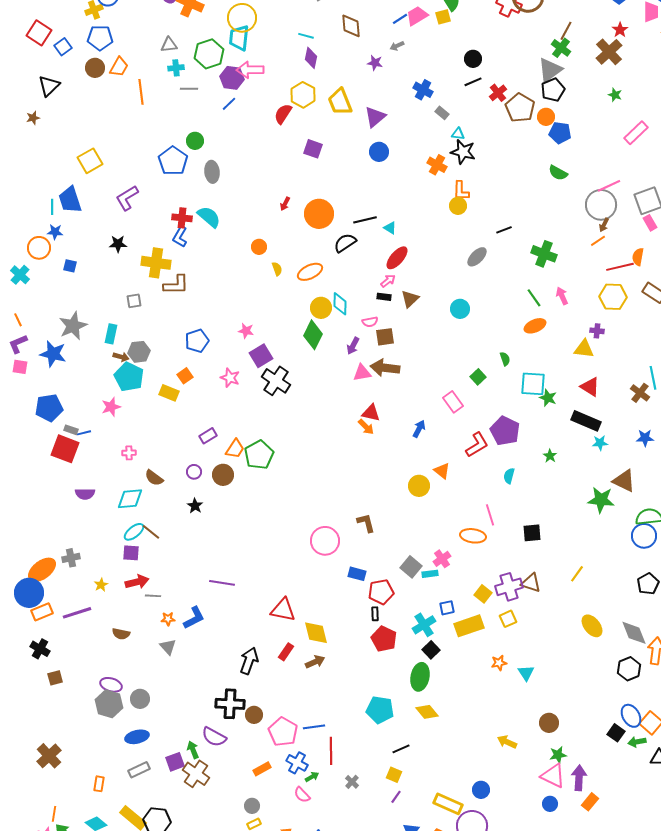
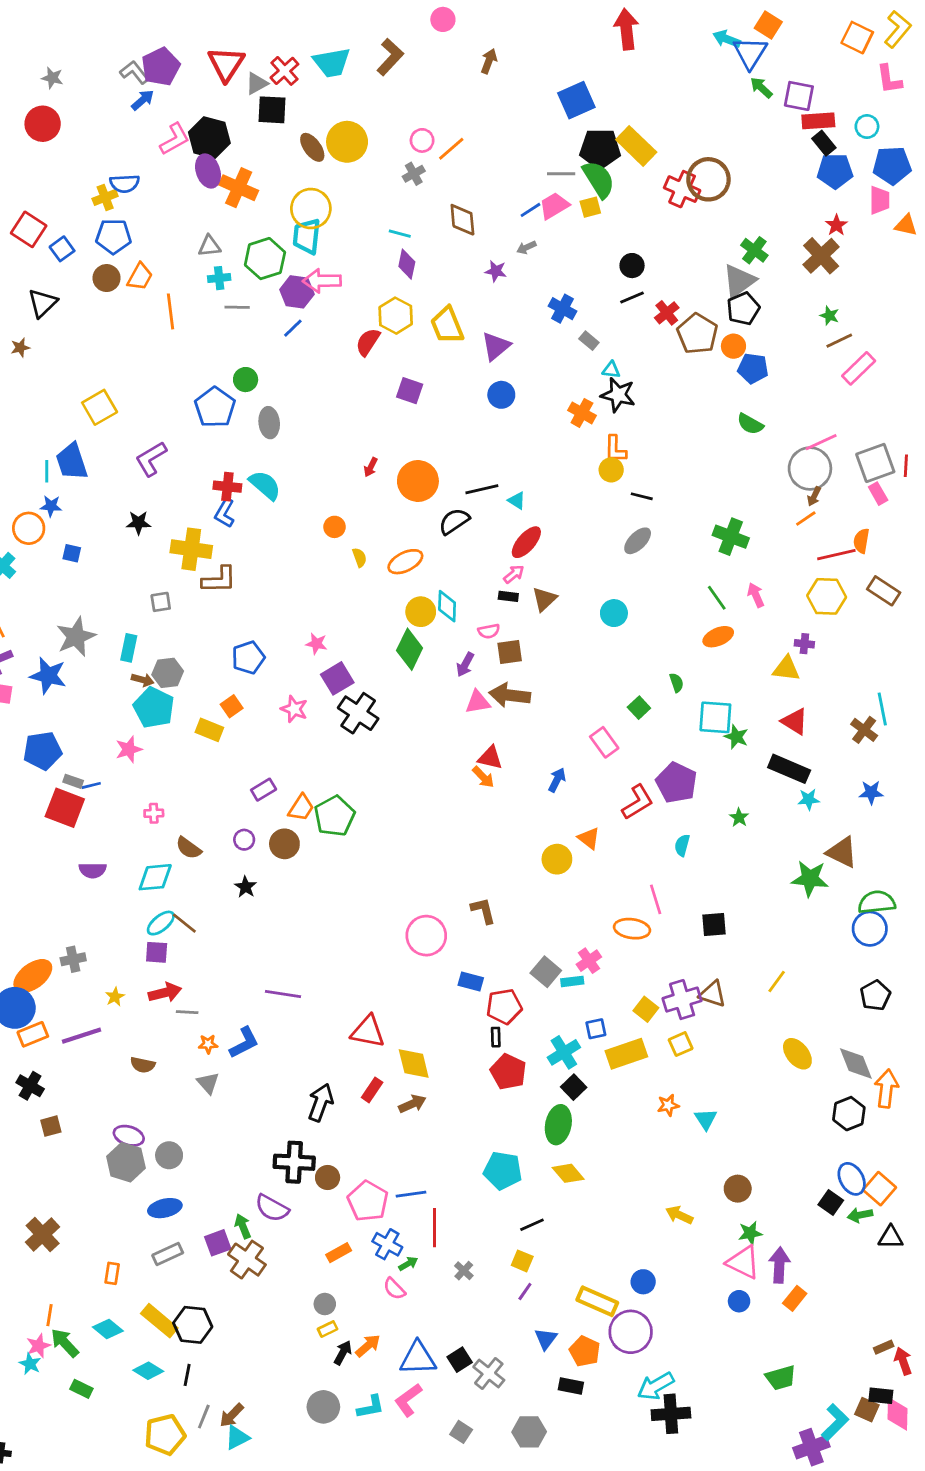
brown line: (566, 31) -> (839, 341), moved, turned 36
black line: (504, 230) -> (642, 496), moved, turned 35

